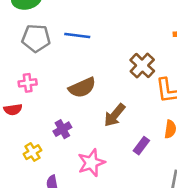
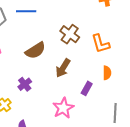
brown cross: (142, 66) -> (70, 34), moved
pink star: (91, 163) -> (63, 108), moved

